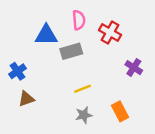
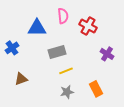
gray rectangle: (71, 51) -> (57, 52), moved
blue cross: (17, 71) -> (12, 48), moved

